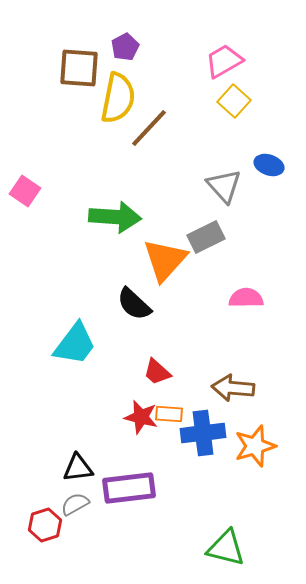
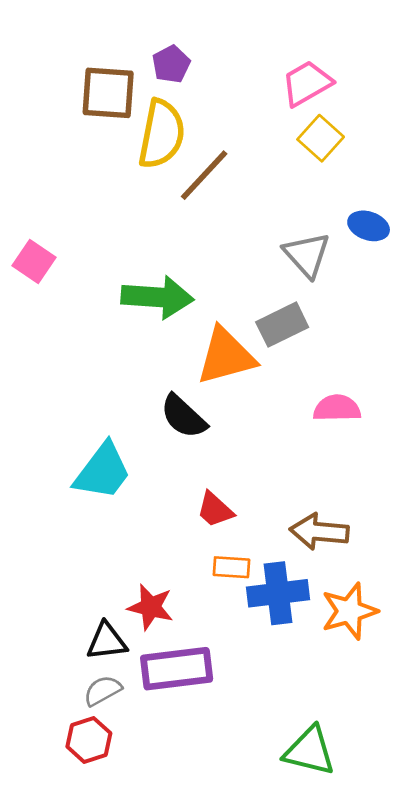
orange triangle: (165, 260) -> (226, 356), turned 33
red star: (141, 417) -> (151, 607), moved
red hexagon: (45, 525) -> (89, 740), moved

